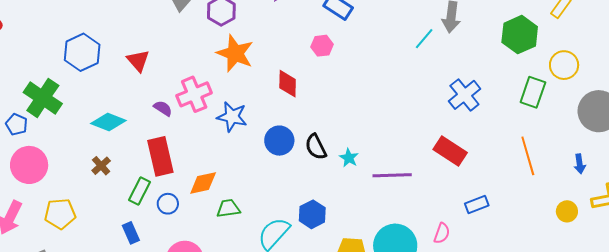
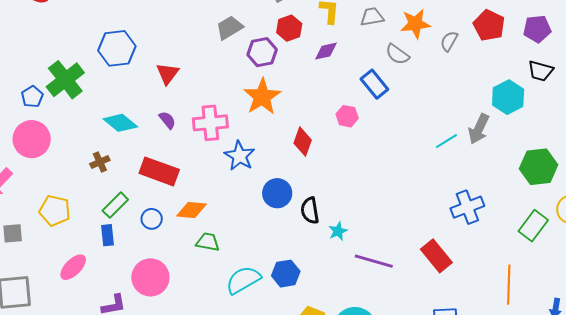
purple semicircle: (163, 108) -> (167, 120), moved
red rectangle: (160, 156) -> (159, 171), turned -75
green rectangle: (139, 191) -> (115, 205), moved
yellow pentagon: (60, 214) -> (55, 211), moved

